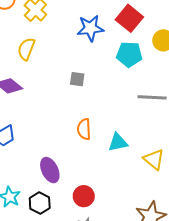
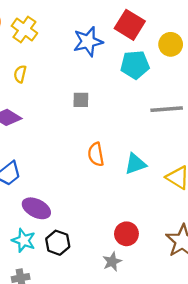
yellow semicircle: (26, 49) -> (20, 74), size x0.7
purple ellipse: (50, 170) -> (36, 208), moved, turned -30
red circle: (84, 196) -> (126, 234), moved

